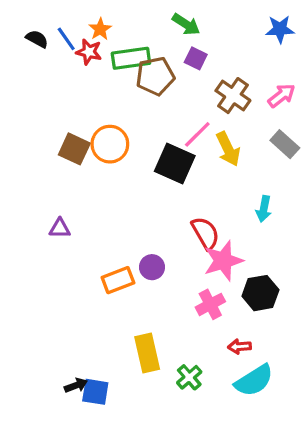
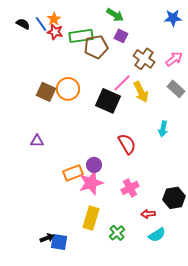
orange star: (100, 29) -> (54, 19), moved
pink star: (223, 261) -> (91, 183), moved
black hexagon: (260, 293) -> (174, 198), moved
yellow rectangle: (147, 353) -> (91, 218), turned 30
cyan semicircle: (254, 381) -> (157, 235), size x0.7

